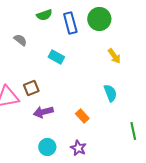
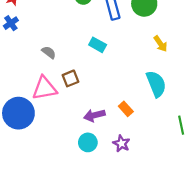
gray semicircle: (20, 40) -> (49, 52), moved
cyan semicircle: (110, 93) -> (156, 84), size x1.4
purple arrow: (43, 112) -> (94, 115), moved

